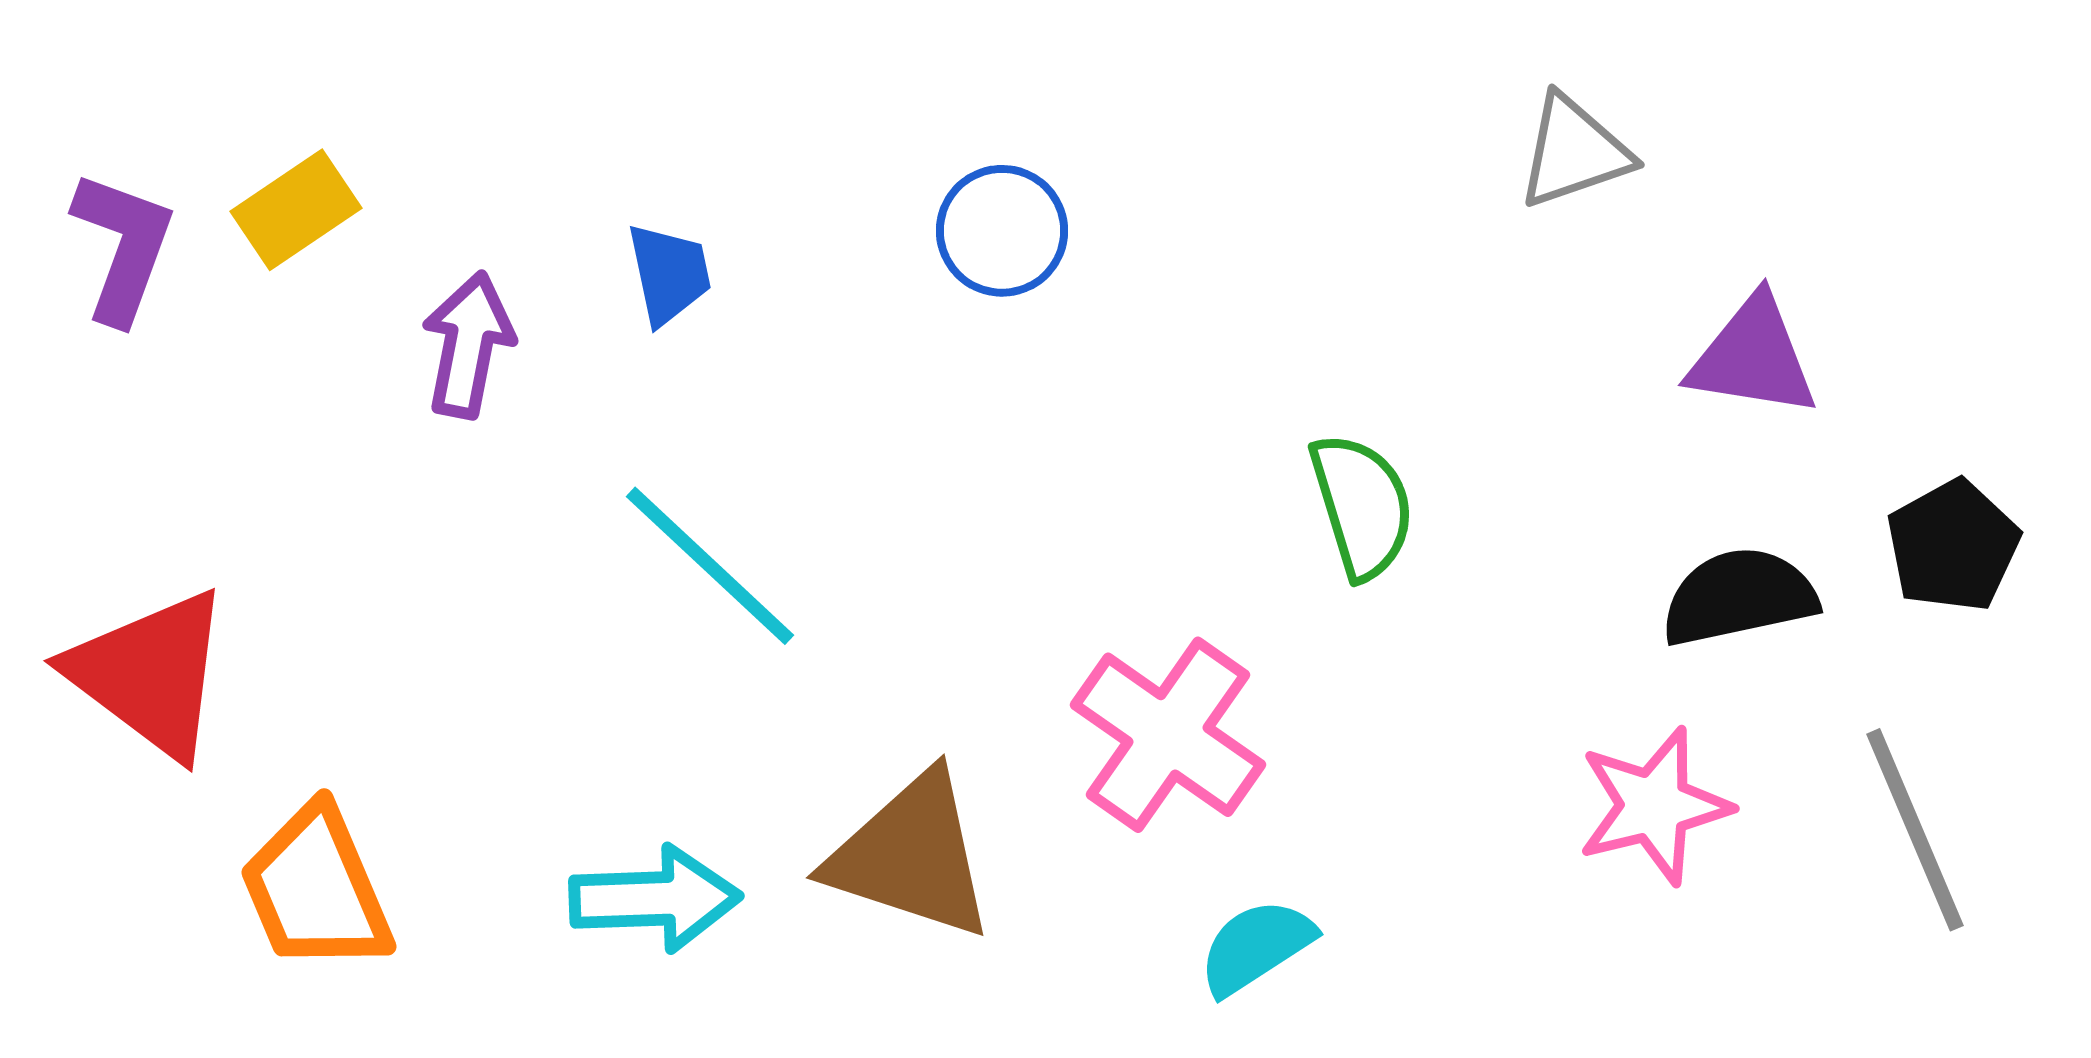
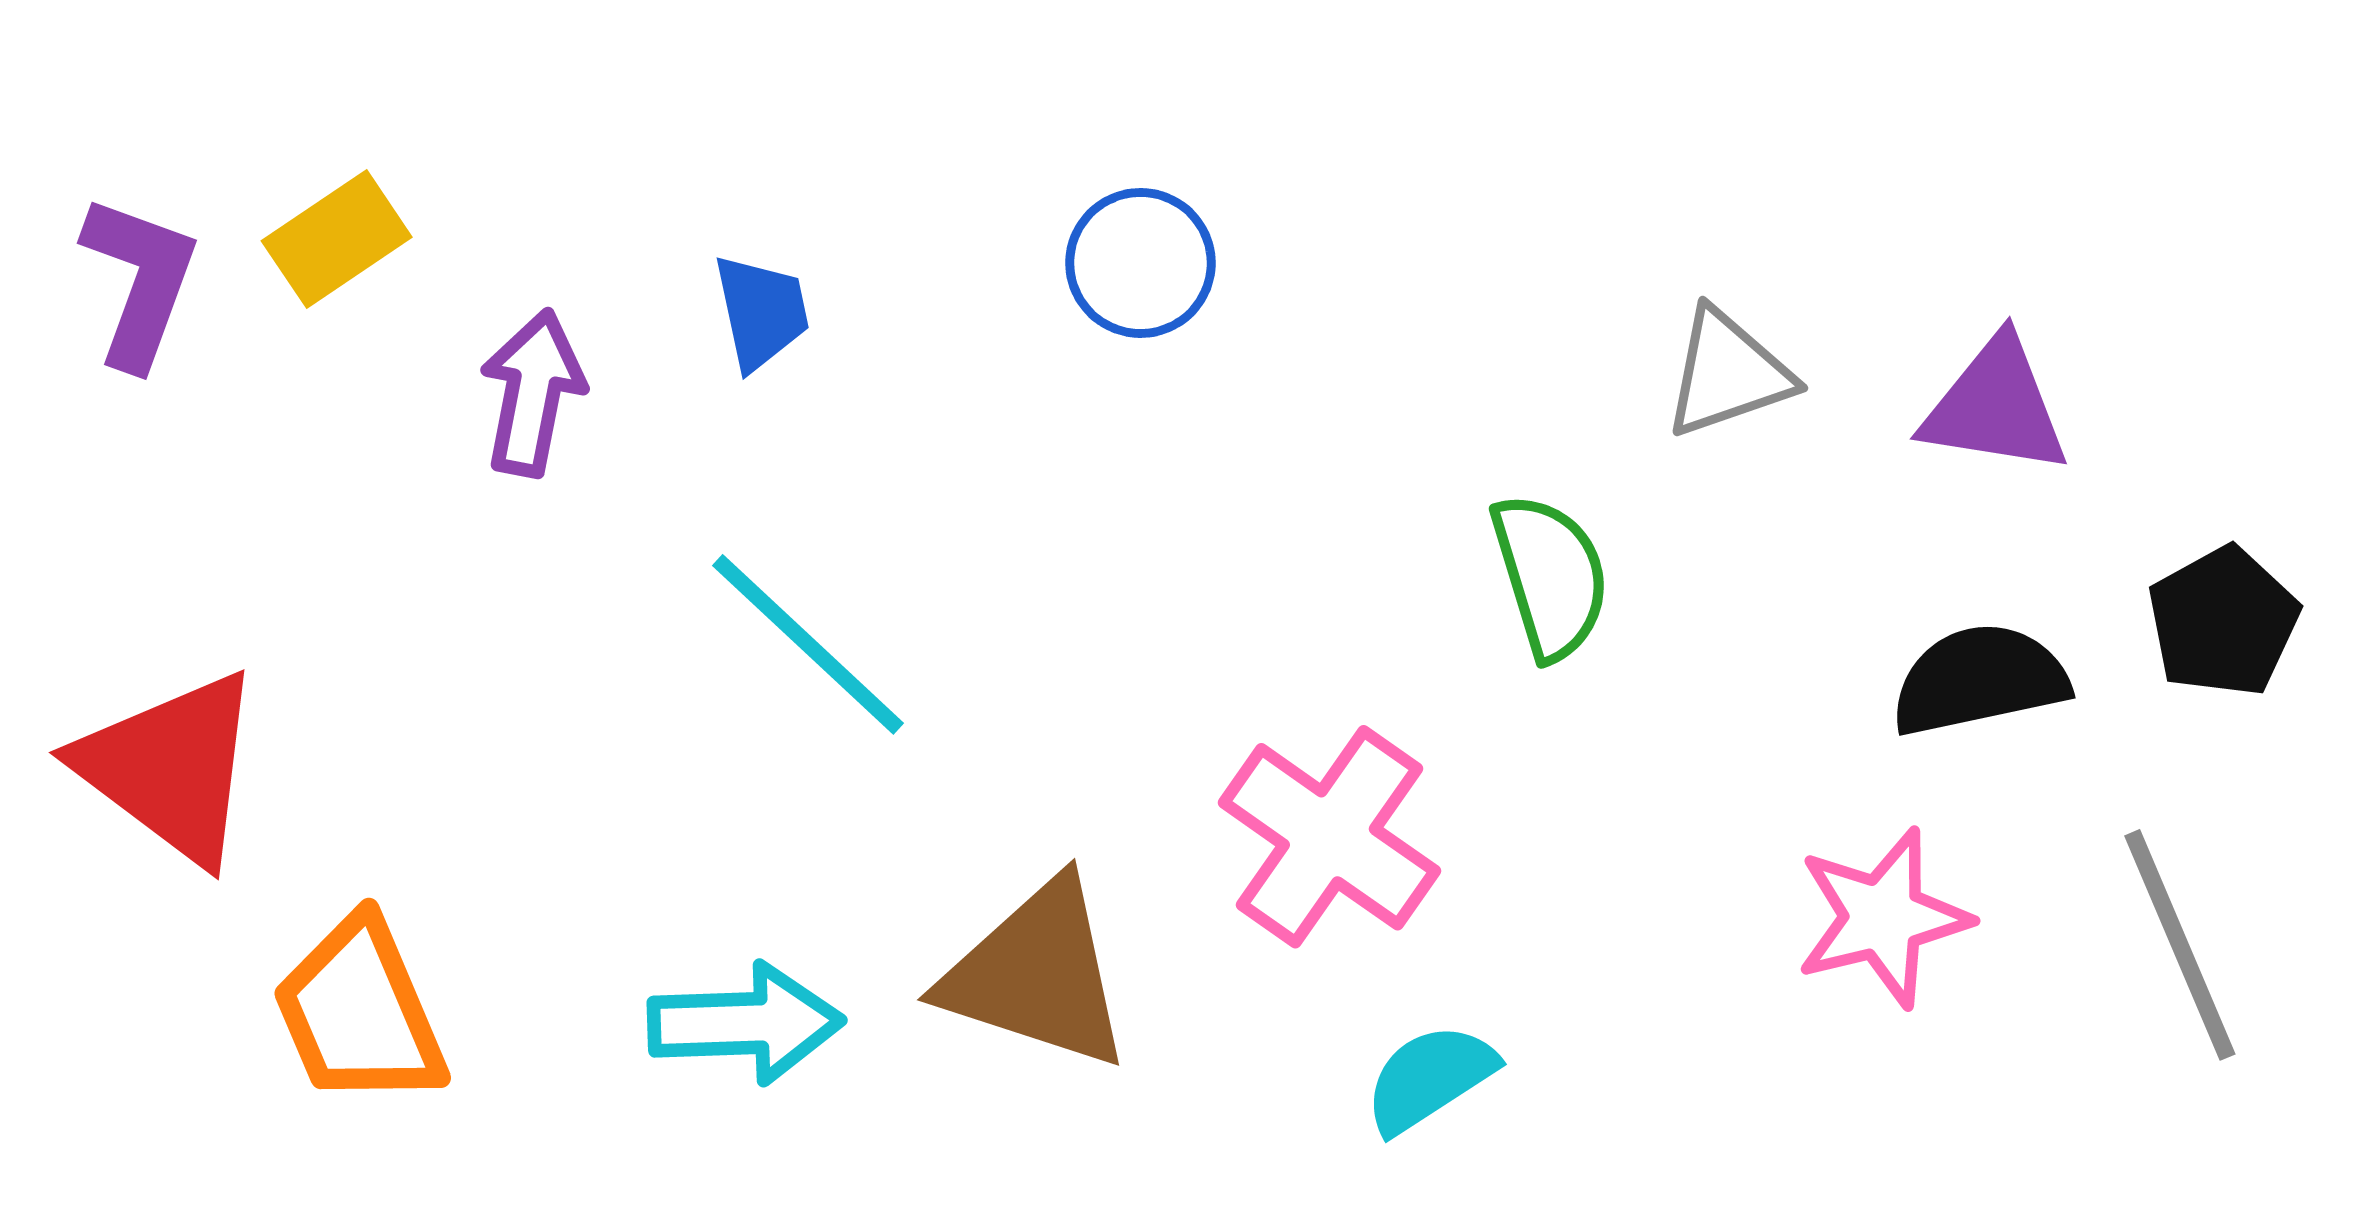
gray triangle: (1574, 152) -> (1728, 373), moved

